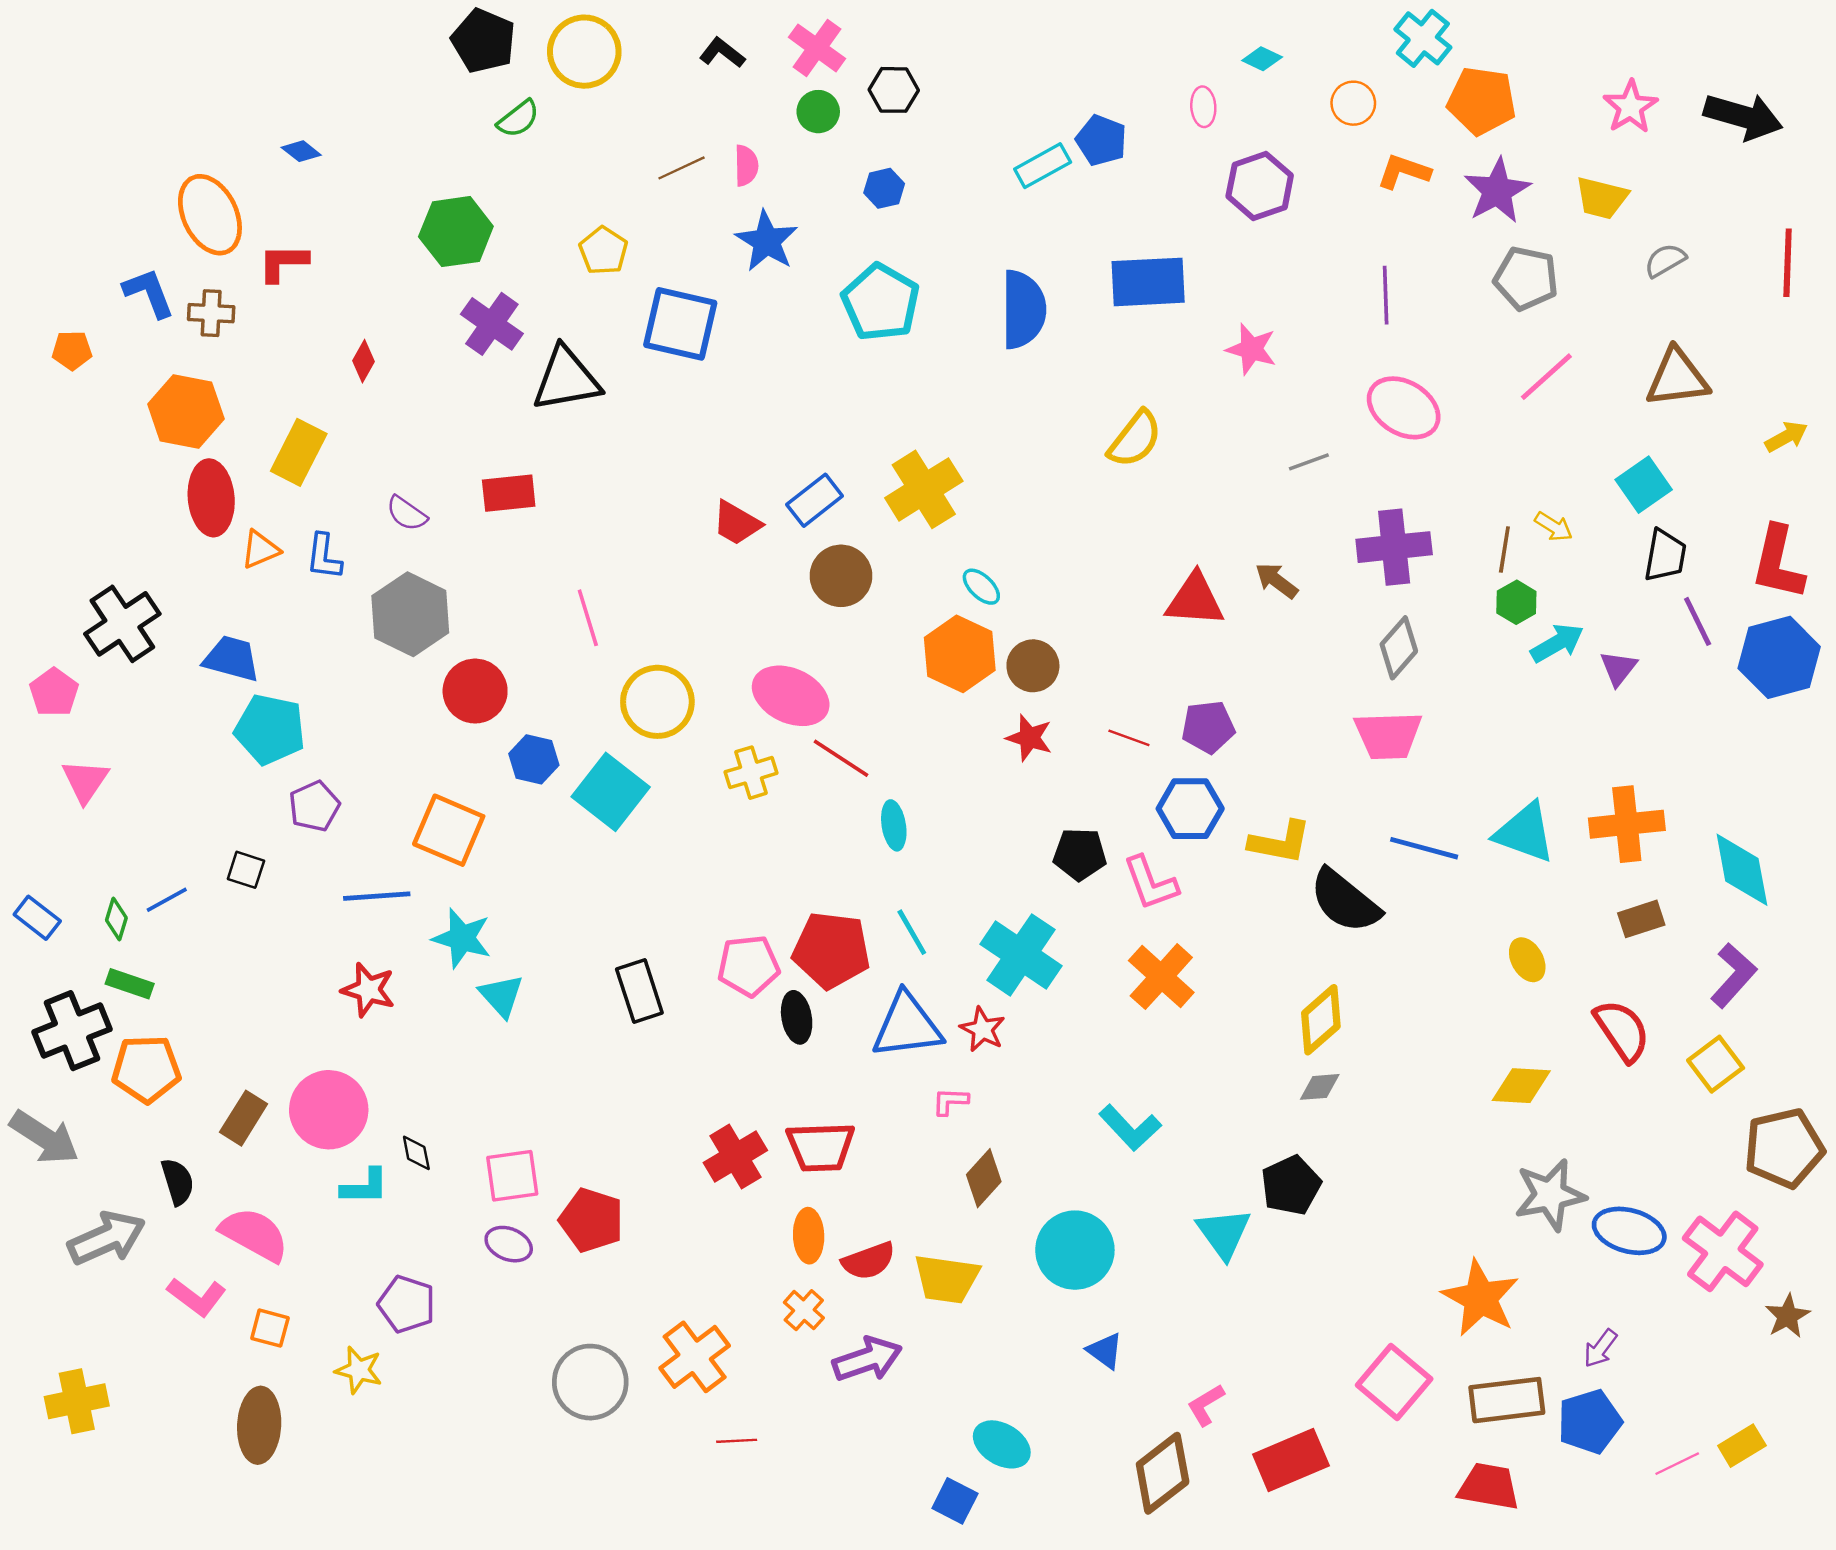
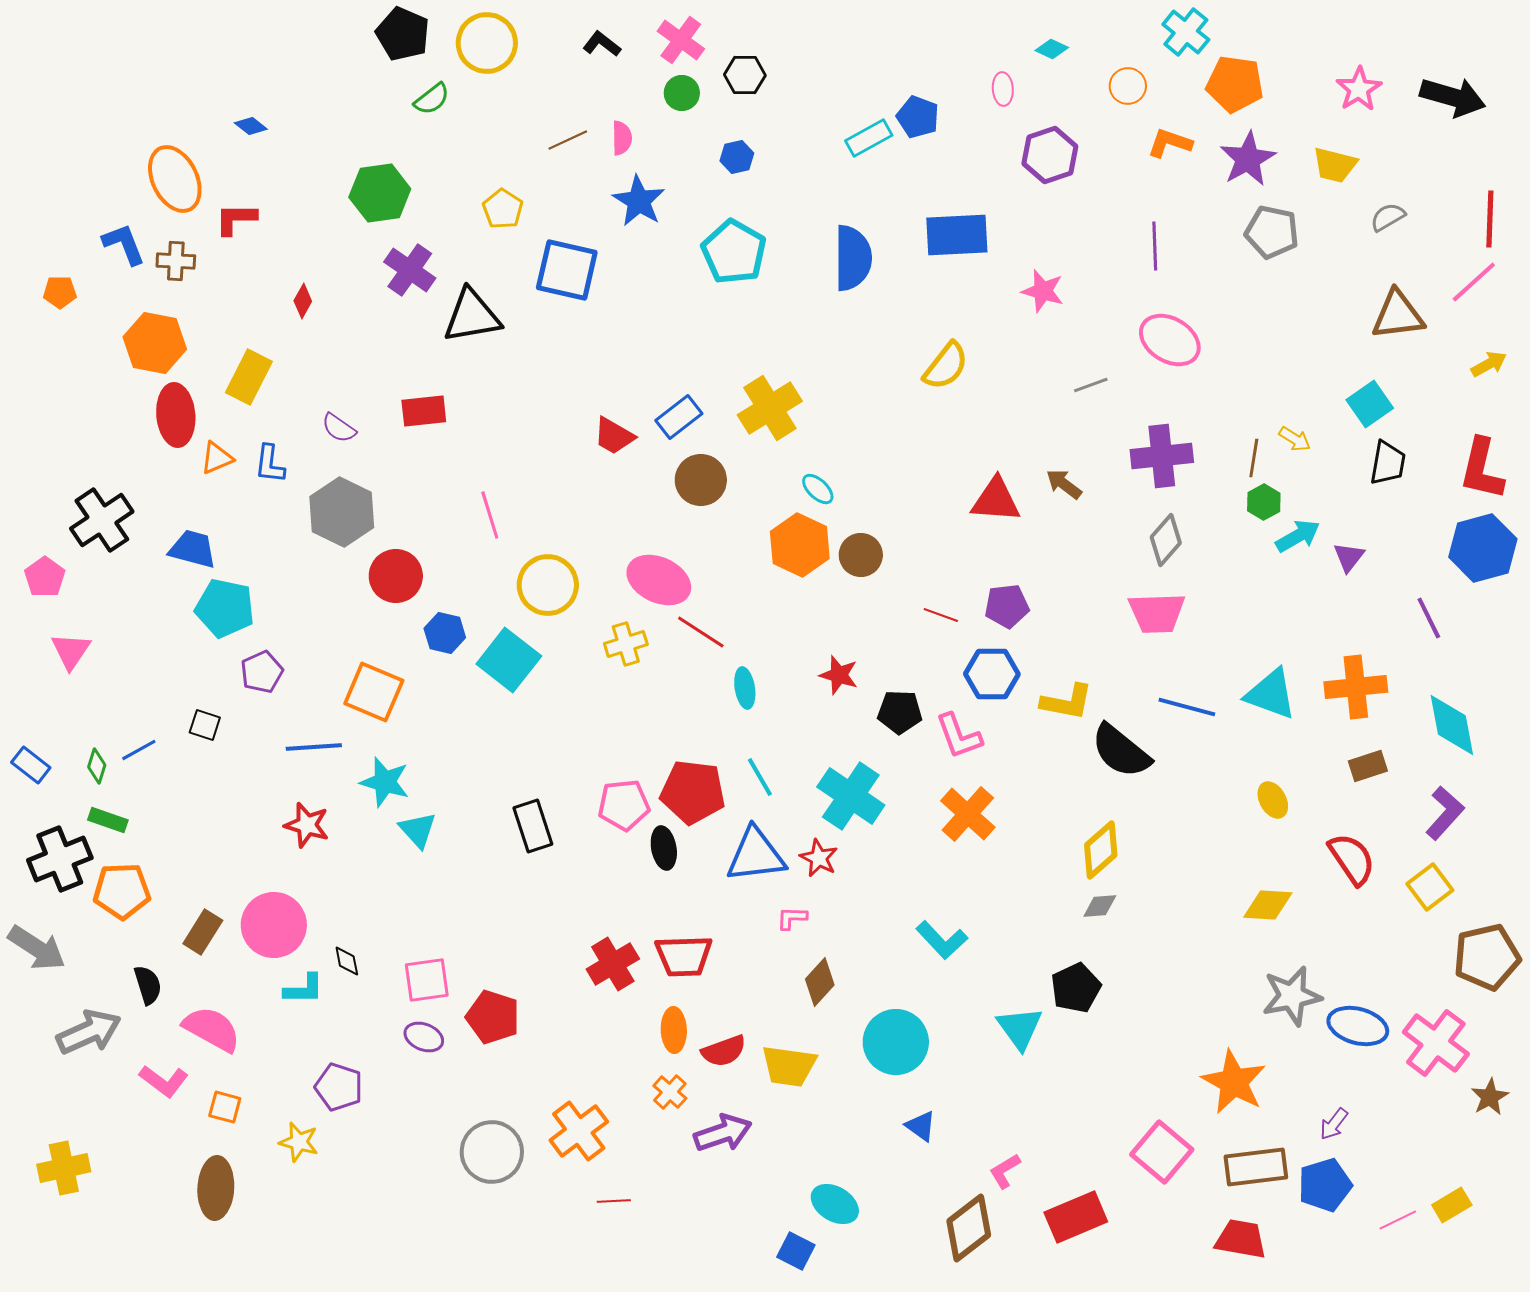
pink line: (1546, 377) -> (1474, 282), moved
purple line: (1698, 621) -> (1429, 618), moved
red star: (1029, 738) -> (839, 675), moved

